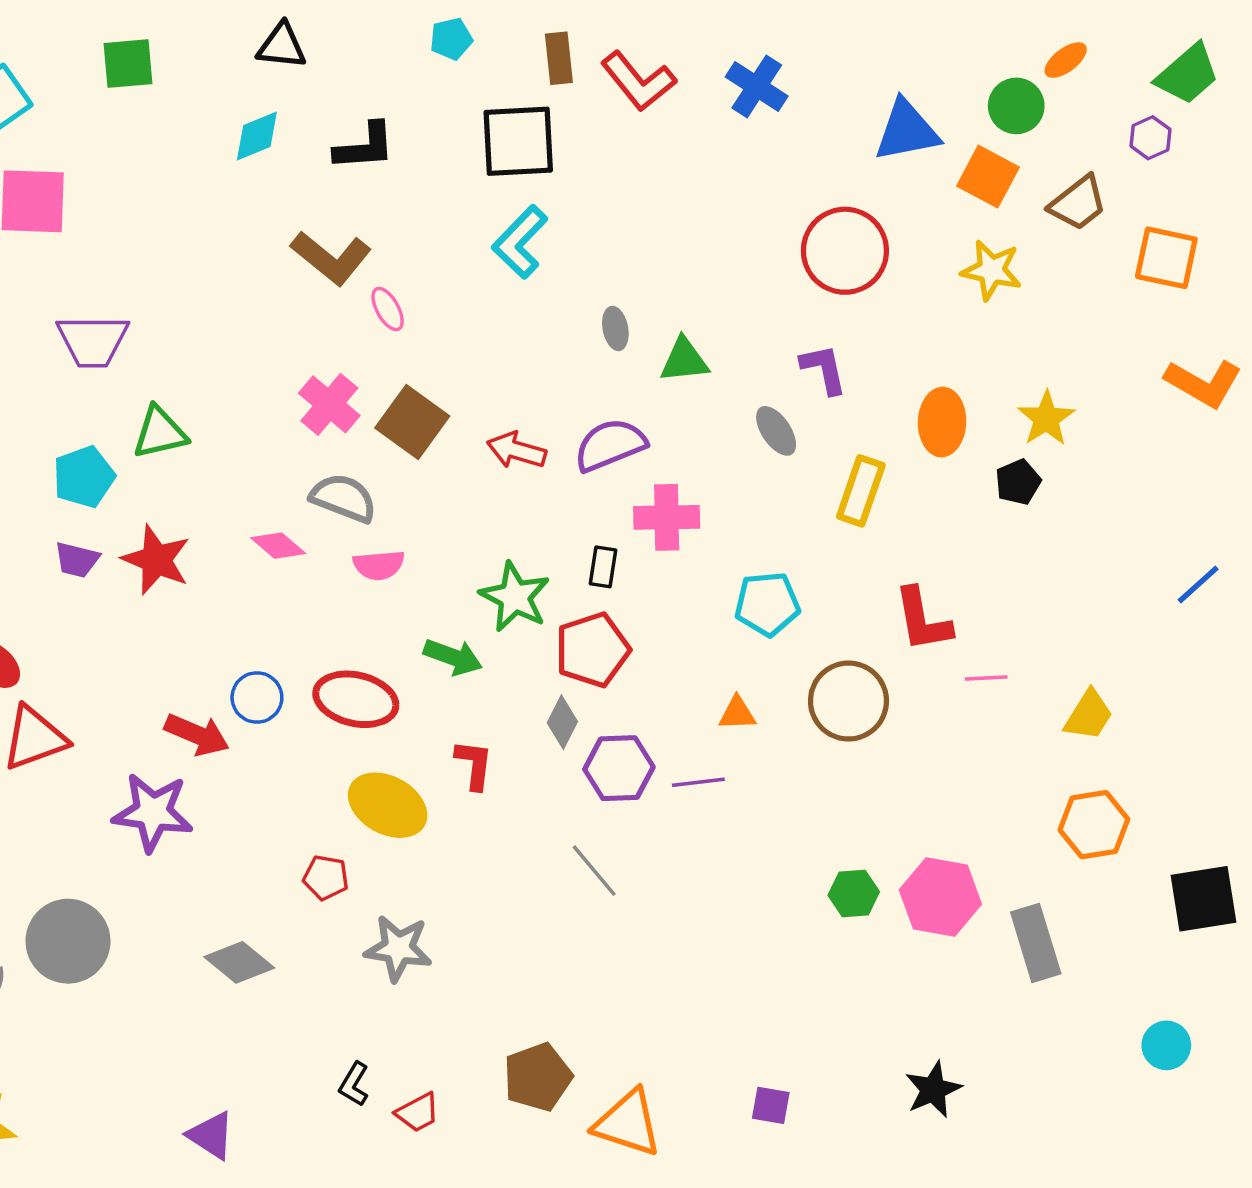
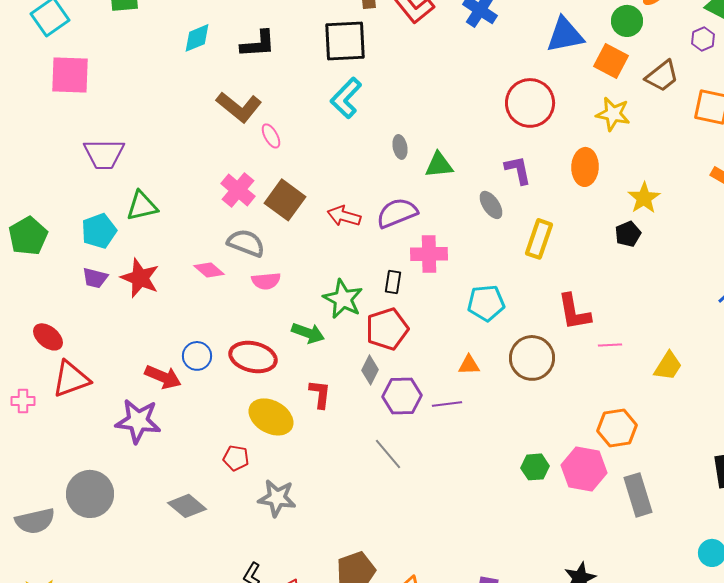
orange ellipse: (942, 422) -> (585, 167), moved
orange hexagon: (1094, 825) -> (617, 428), moved

